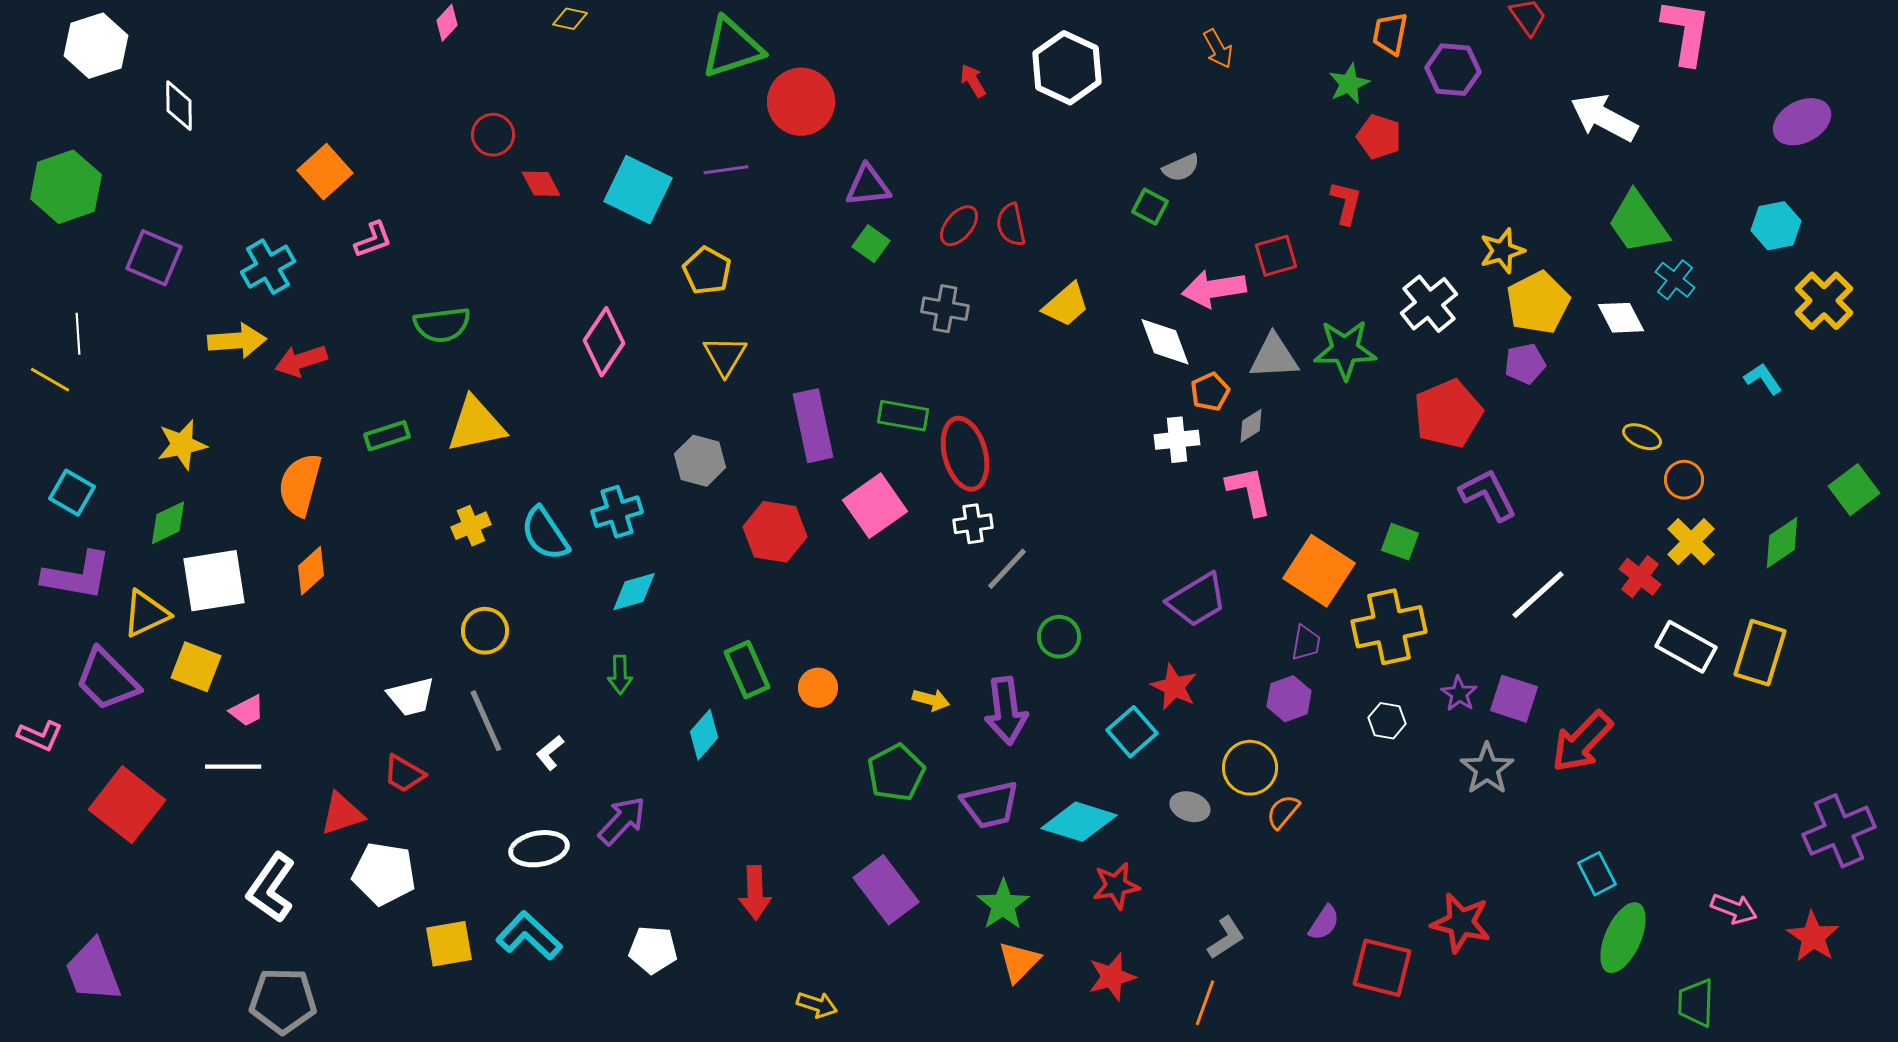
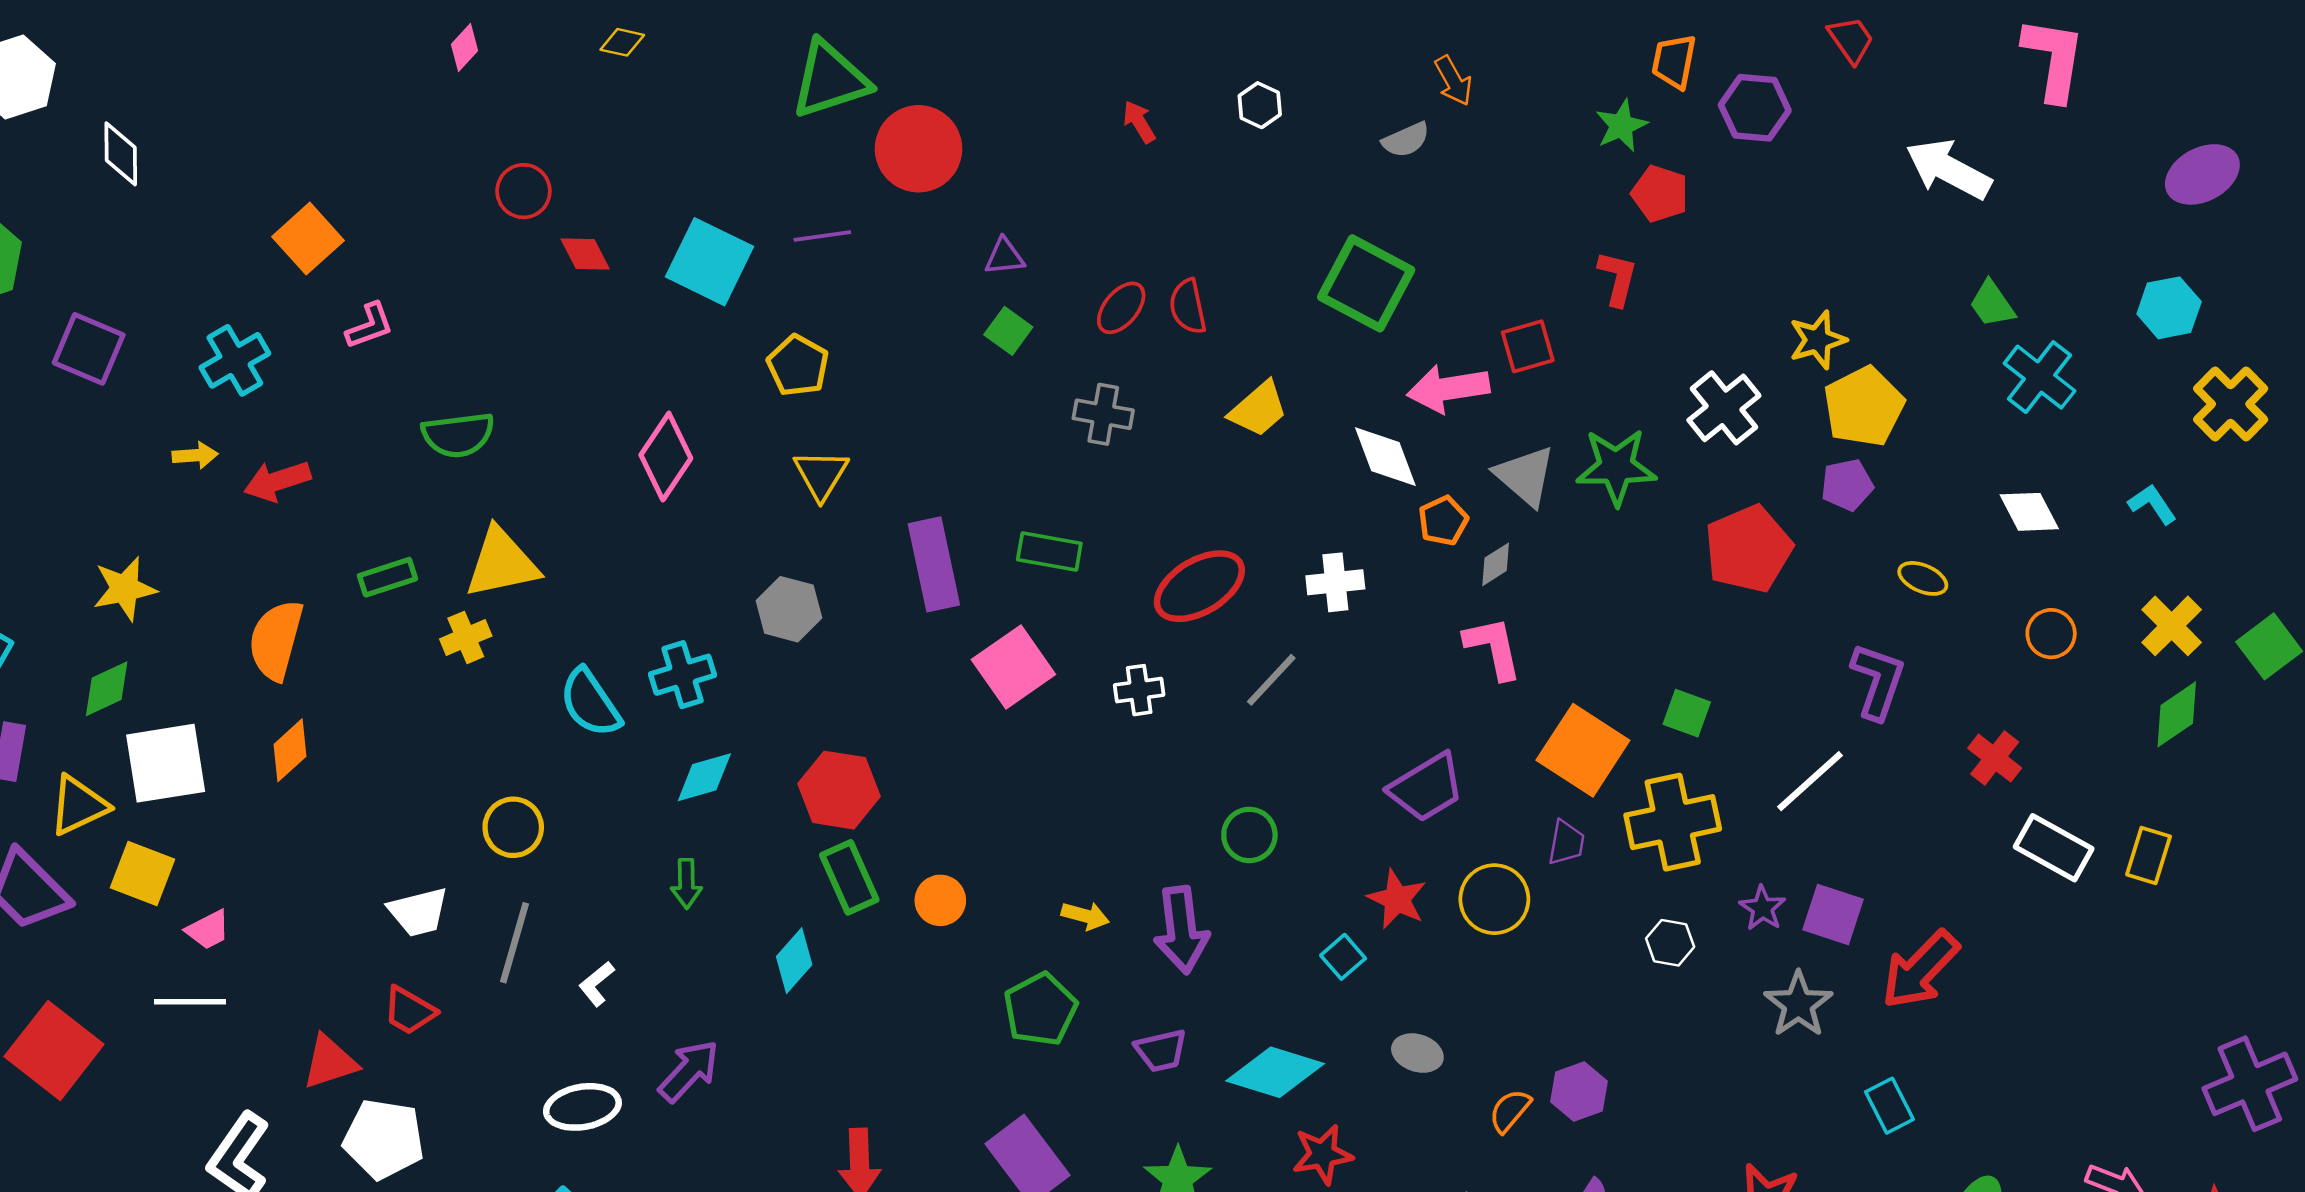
white hexagon: (1067, 68) -> (1260, 105), size x0.5
gray semicircle: (1181, 168) -> (1406, 140), moved
purple triangle: (868, 186) -> (1004, 257), size x0.7
green square: (1150, 207) -> (1366, 283), size x2.0
green trapezoid: (1638, 223) -> (1992, 304), size x0.6
cyan cross: (1675, 280) -> (2040, 377), size x1.4
white diamond: (1621, 318) -> (2029, 512), moved
yellow arrow: (237, 341) -> (195, 455), size x0.6
gray triangle: (1274, 357) -> (1525, 476), turned 44
yellow ellipse: (1642, 437) -> (1923, 578), moved
white cross: (1177, 440) -> (1335, 582), moved
red ellipse: (965, 454) -> (1199, 586), moved, turned 74
purple L-shape: (1488, 495) -> (1878, 681), moved, turned 46
yellow cross: (471, 526) -> (466, 637), moved
red hexagon: (775, 532) -> (839, 790), moved
yellow cross: (1691, 542) -> (2172, 626), moved
gray line: (1007, 569) -> (1271, 680), moved
white line: (1538, 595) -> (1810, 781), moved
yellow rectangle: (1760, 653) -> (2149, 855), size x0.7
purple hexagon: (1289, 699) -> (1579, 1091), moved
gray line: (486, 721) -> (514, 943), turned 40
cyan square: (1132, 732) -> (1343, 957), size x0.7
yellow circle: (1250, 768) -> (1494, 899), moved
purple trapezoid: (990, 805) -> (1161, 1050), size x0.7
orange semicircle: (1283, 812) -> (1510, 1111), moved
cyan rectangle: (1597, 874) -> (1889, 1106), moved

